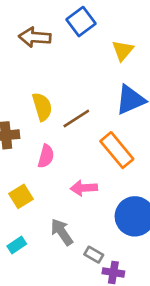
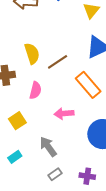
gray rectangle: (94, 255) -> (55, 174), moved, turned -64

